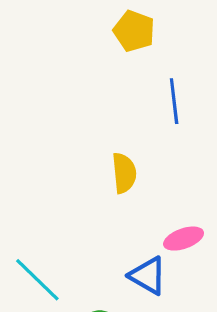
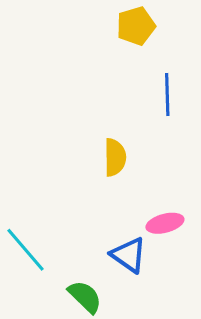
yellow pentagon: (134, 31) -> (136, 26), turned 30

